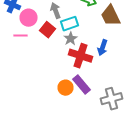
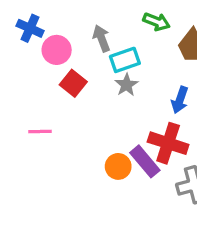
red square: (48, 30) -> (73, 83), moved
pink line: (20, 36) -> (40, 131), moved
red cross: (80, 56) -> (168, 143), moved

